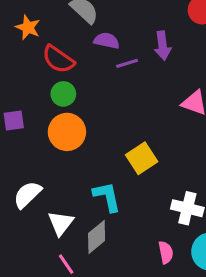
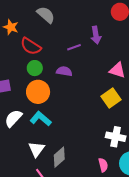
purple semicircle: (107, 41) -> (64, 71), moved
yellow square: (142, 158) -> (111, 98), moved
white semicircle: (27, 195) -> (13, 118), moved
cyan L-shape: (107, 197) -> (41, 119), moved, turned -35

